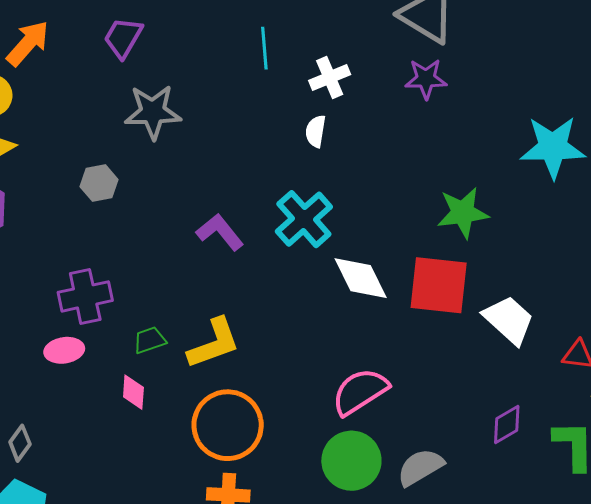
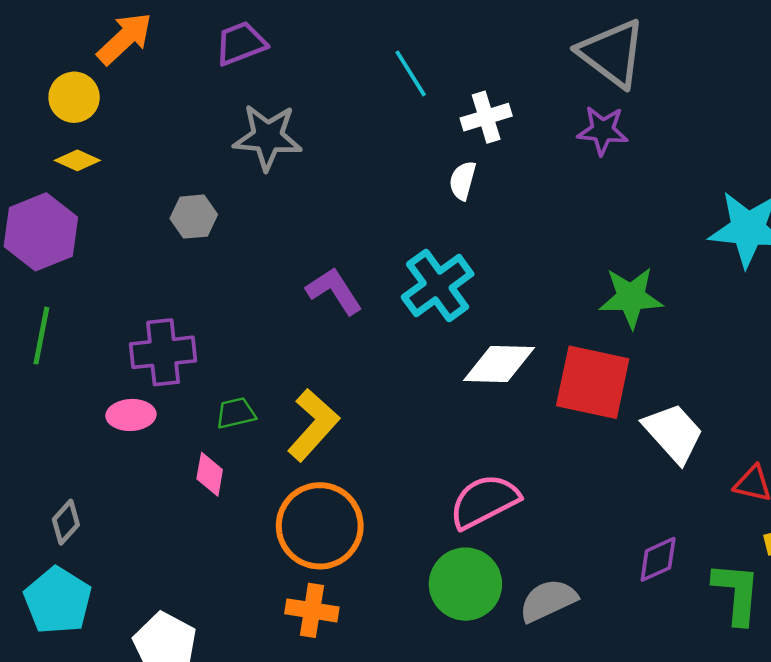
purple trapezoid: (123, 38) -> (241, 43), turned 33
cyan line: (264, 48) -> (411, 73), turned -33
white diamond: (361, 278) -> (499, 364), turned -68
yellow L-shape: (214, 343) -> (313, 425), turned -34

